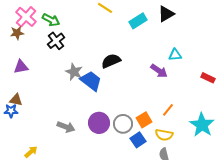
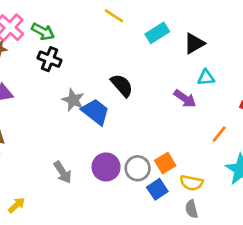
black triangle: (166, 14) -> (194, 43), moved
black cross: (56, 41) -> (49, 59), turned -30
black semicircle: (111, 61) -> (122, 85), turned 72
orange line: (168, 110) -> (219, 134), moved
gray arrow: (66, 127) -> (63, 172), turned 36

